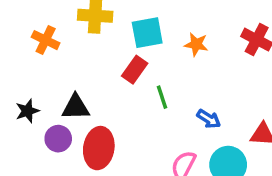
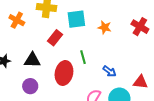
red rectangle: (135, 70) -> (55, 38), moved
purple circle: (58, 139) -> (30, 86), moved
red ellipse: (99, 148) -> (64, 73), moved

